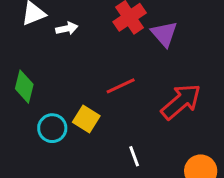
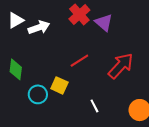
white arrow: (67, 29) -> (39, 27), size x1.5

